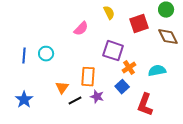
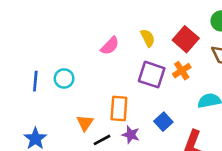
yellow semicircle: (109, 13) -> (148, 38), moved
red square: (139, 24) -> (186, 39), turned -30
orange cross: (129, 68) -> (182, 71), moved

